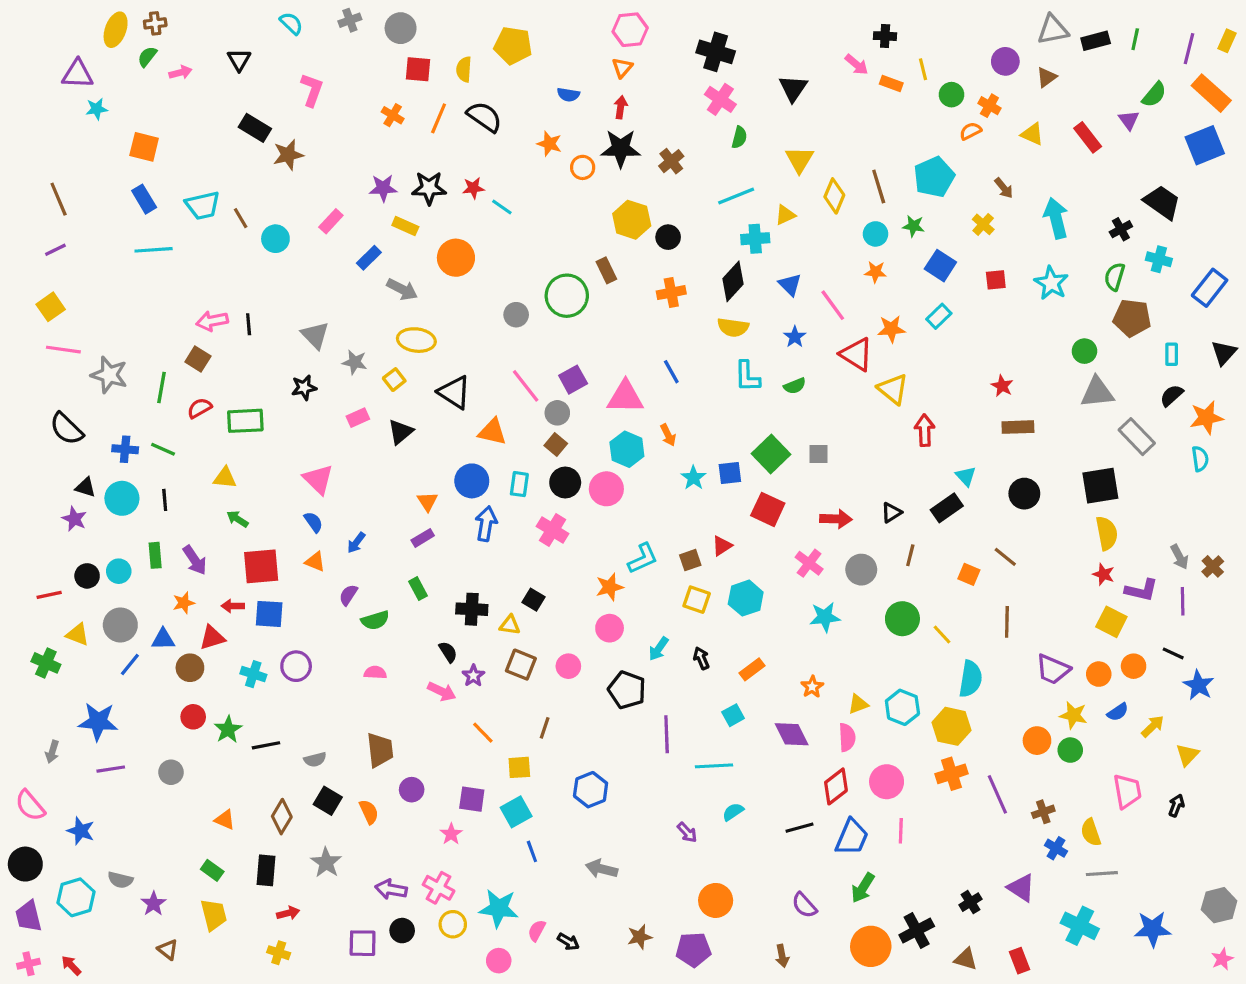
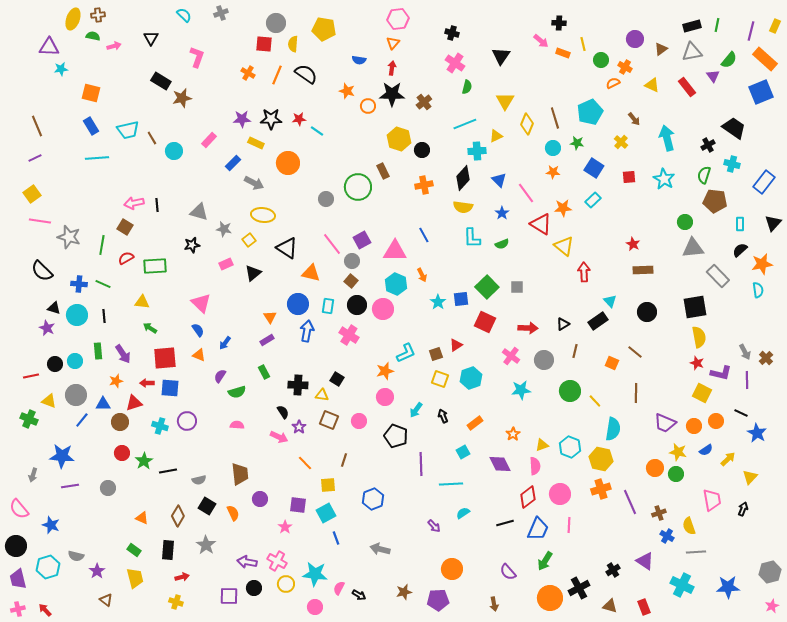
gray circle: (401, 28) -> (276, 23), moved
gray triangle: (1053, 30) -> (692, 52), moved
black cross: (716, 52) -> (452, 33), size x0.6
green semicircle: (147, 57) -> (93, 36), turned 64
gray triangle: (315, 335) -> (199, 212), turned -30

